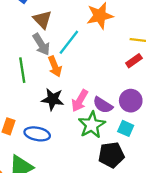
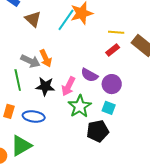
cyan line: (69, 42) -> (66, 20), moved
gray arrow: (41, 44) -> (30, 61), moved, turned -30
green line: (22, 70) -> (18, 80), moved
purple semicircle: (103, 105) -> (89, 75), moved

